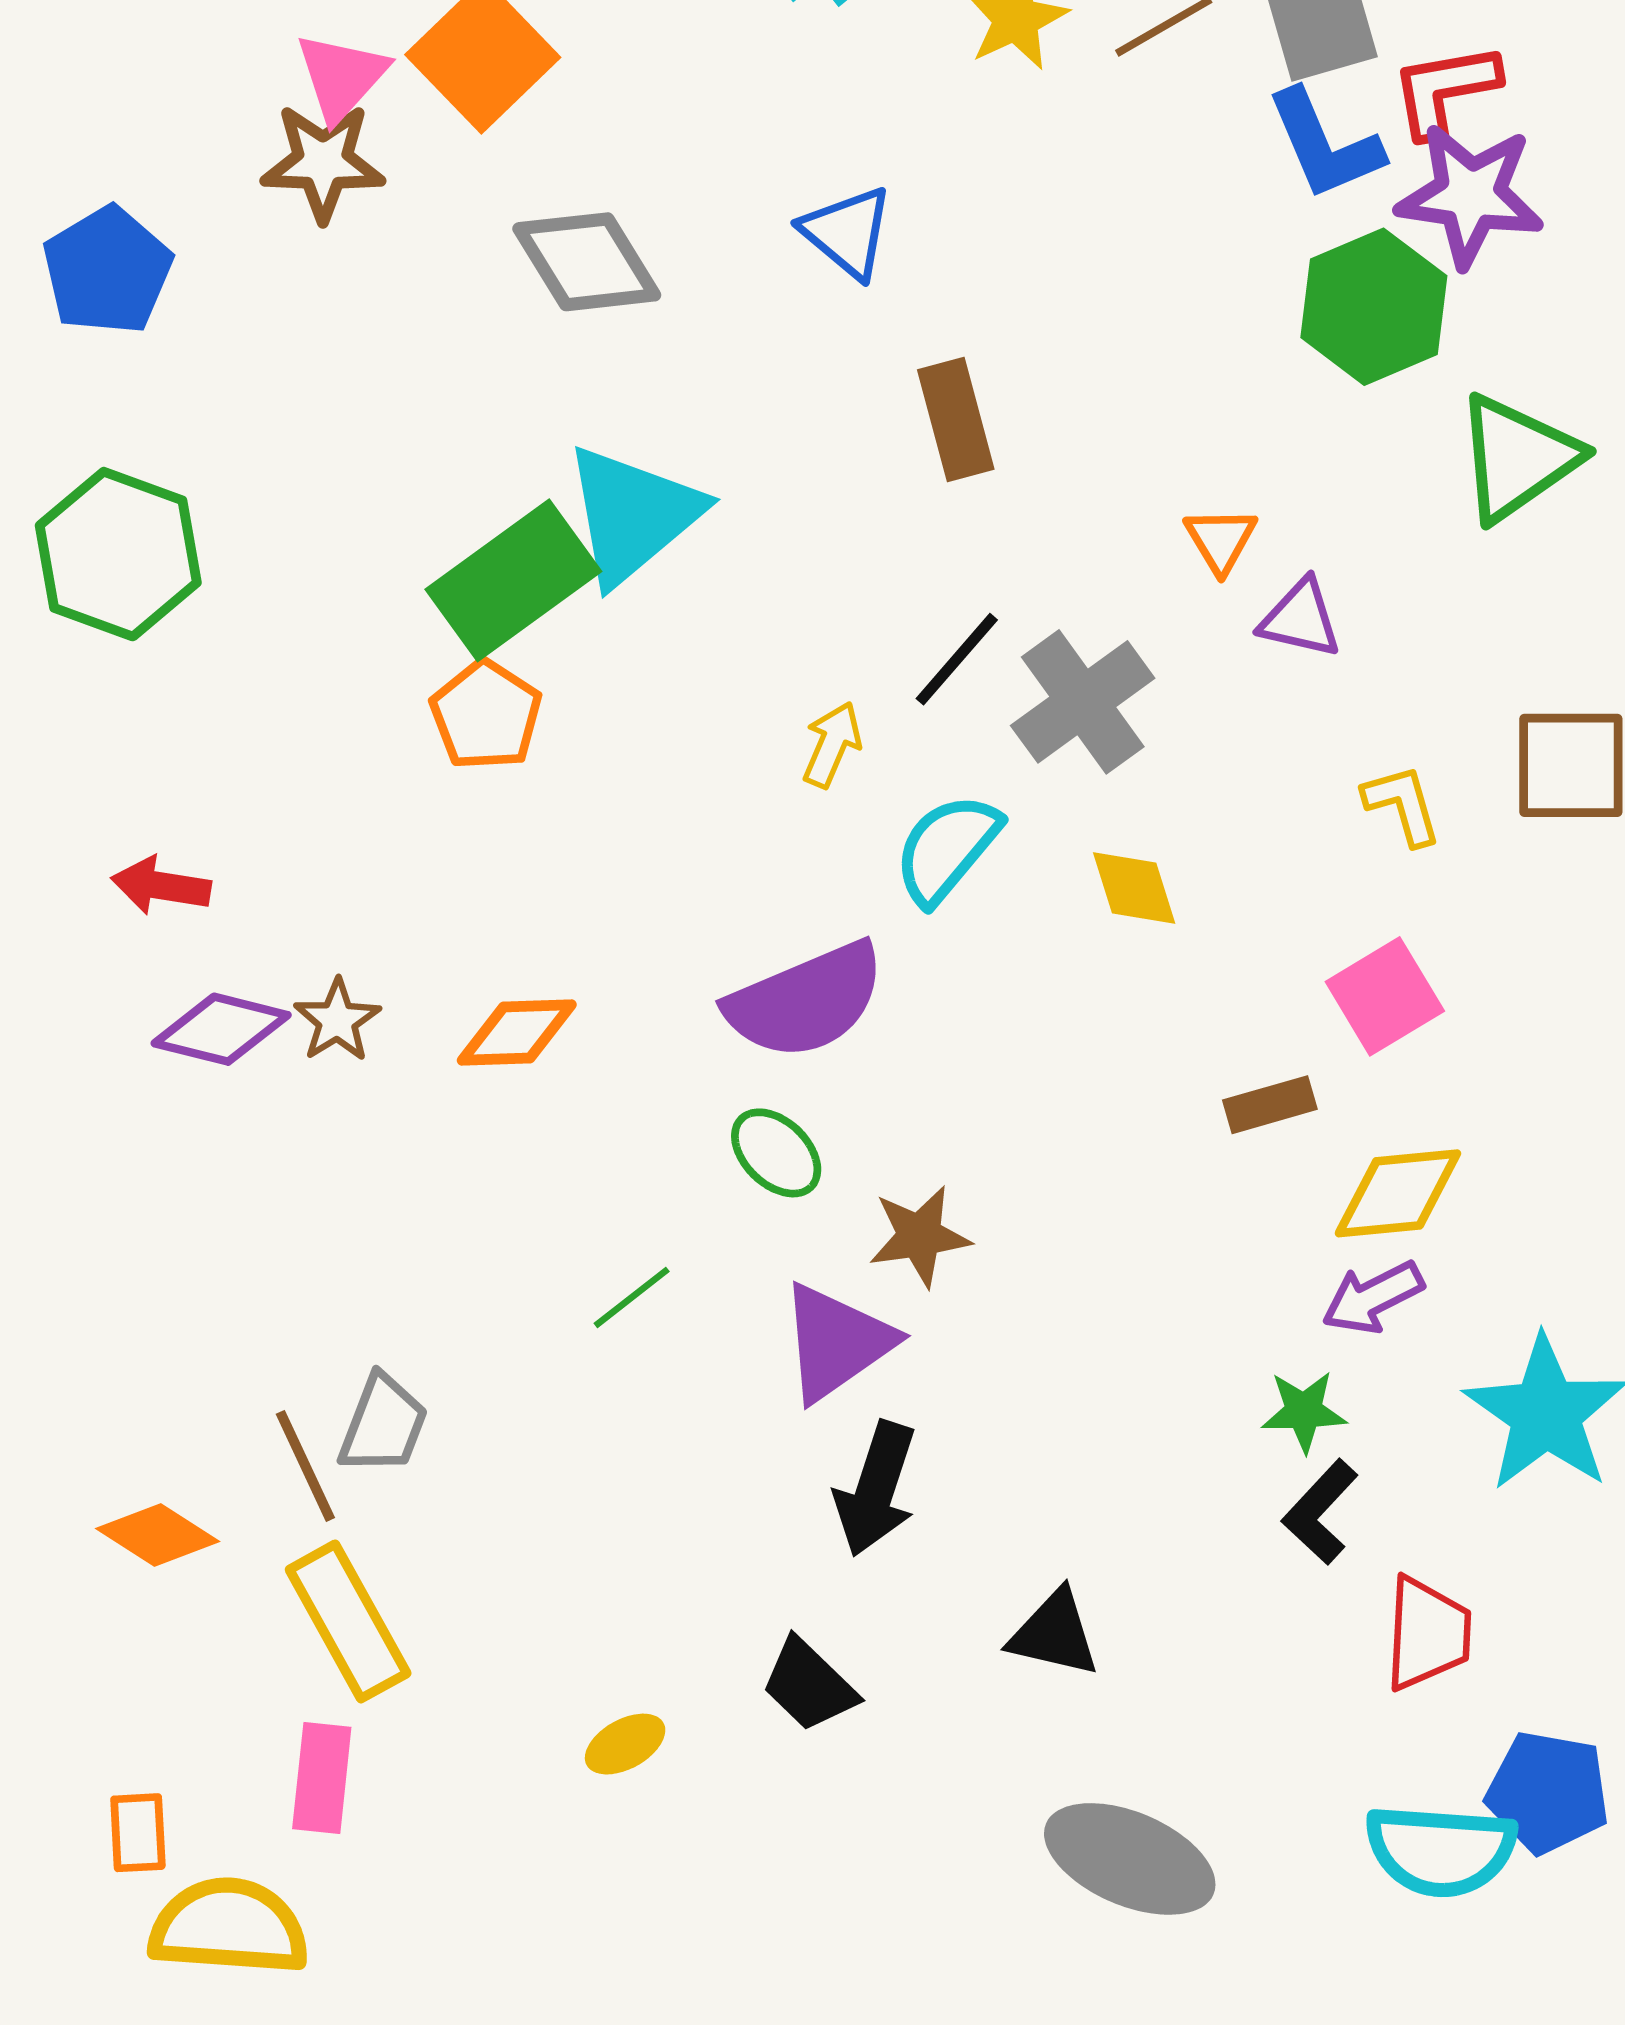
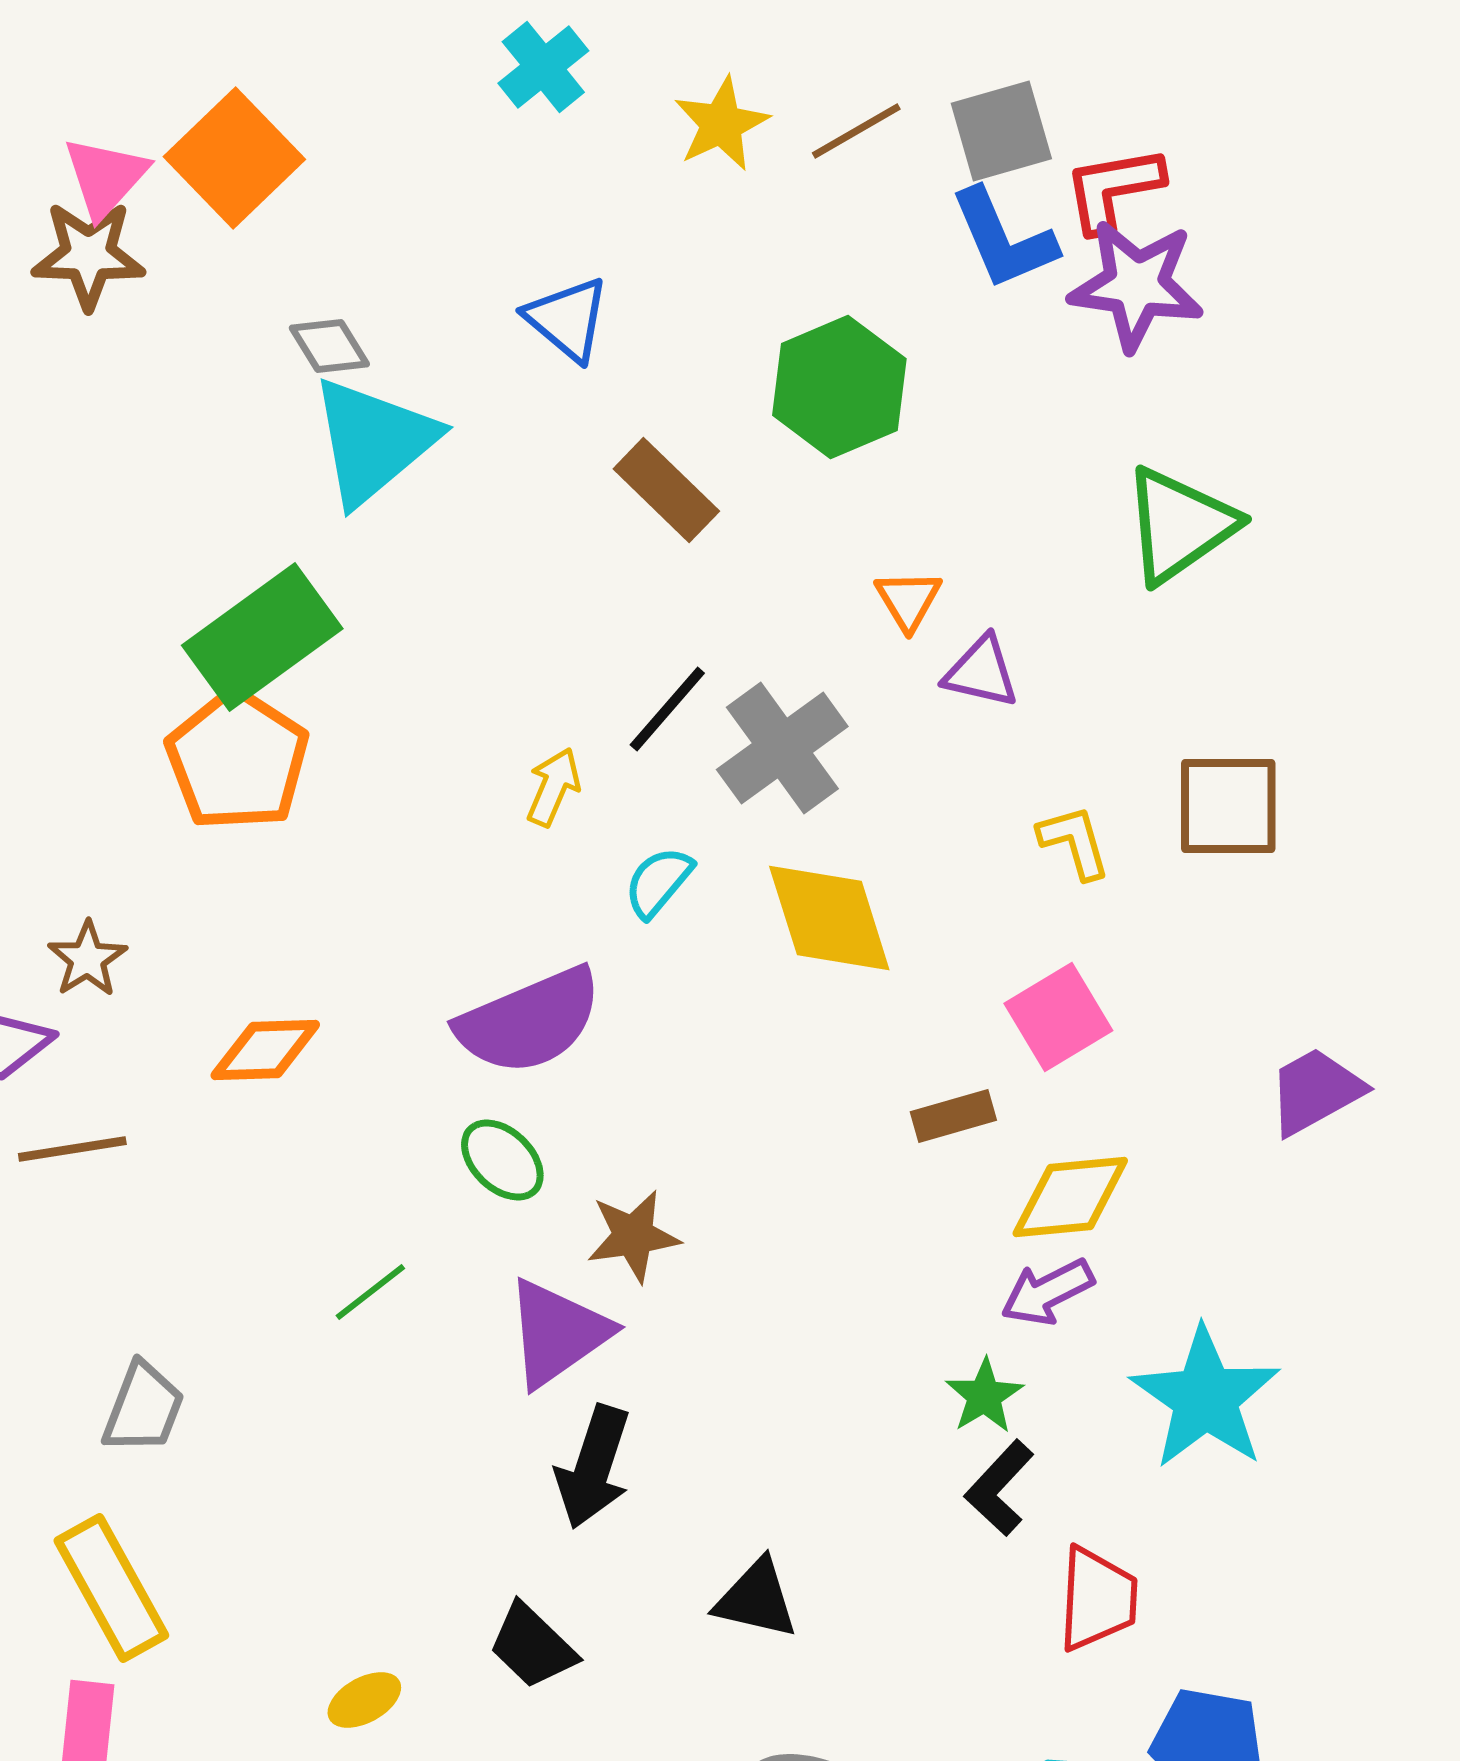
gray diamond: (587, 262) -> (329, 346), size x0.6
green hexagon: (1374, 307) -> (839, 387), moved
brown rectangle: (956, 419) -> (666, 490), turned -31
cyan triangle: (633, 515) -> (373, 441), moved
orange pentagon: (486, 715) -> (237, 760), size x1.4
cyan semicircle: (947, 849) -> (658, 882), size x0.7
yellow diamond: (1134, 888) -> (829, 918), size x1.6
brown star: (337, 1020) -> (87, 959), moved
green star: (1304, 1411) -> (984, 1396), turned -30
brown line: (305, 1466) -> (72, 1149), moved, turned -74

